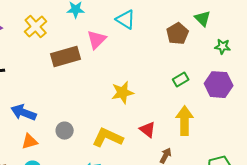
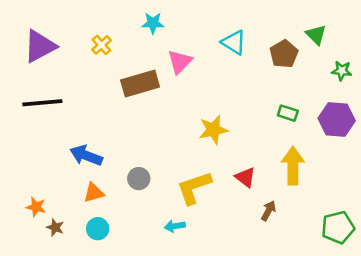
cyan triangle: (126, 20) -> (234, 42), moved
yellow cross: (36, 27) -> (101, 45), size x0.7
green rectangle: (181, 80) -> (288, 113), turned 49
yellow L-shape: (108, 138) -> (194, 188), turned -44

